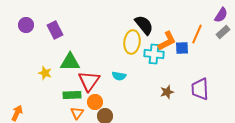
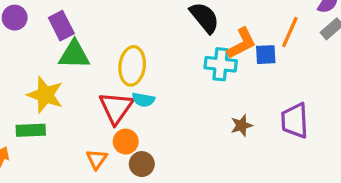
yellow ellipse: (132, 42) -> (132, 66), moved
green triangle: (70, 62) -> (74, 55), moved
yellow star: (45, 73) -> (45, 95), size x1.6
cyan semicircle: (119, 76) -> (143, 100), moved
green rectangle: (72, 95) -> (31, 130), moved

